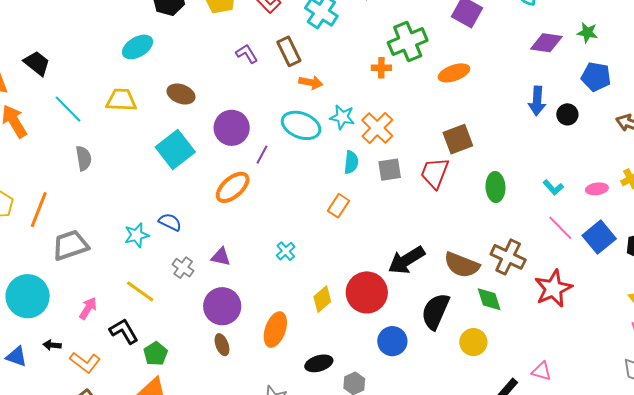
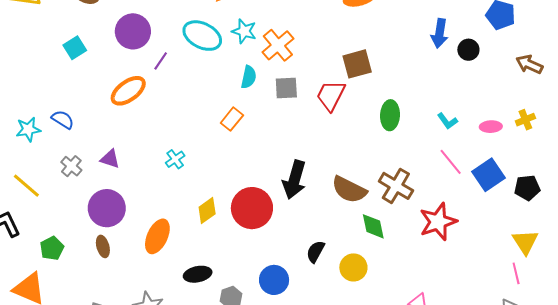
cyan square: (175, 149) -> (75, 48), size x0.6
black arrow: (406, 260) -> (294, 180), turned -48
black semicircle: (435, 311) -> (315, 252), moved, size x0.6
blue circle: (392, 341) -> (274, 280), moved
green pentagon: (156, 354) -> (52, 248), moved

